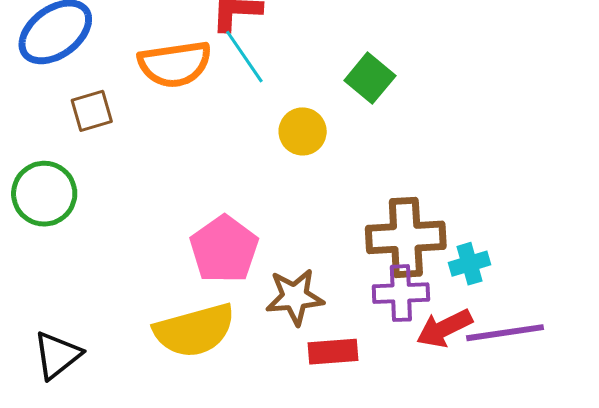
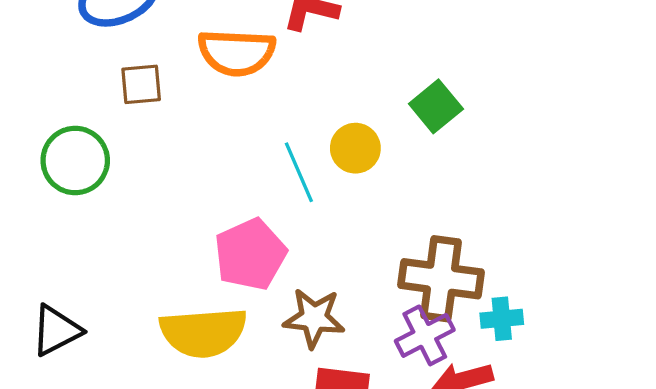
cyan line: (244, 57) -> (299, 172), moved
purple cross: (401, 293) -> (425, 335), turned -36

